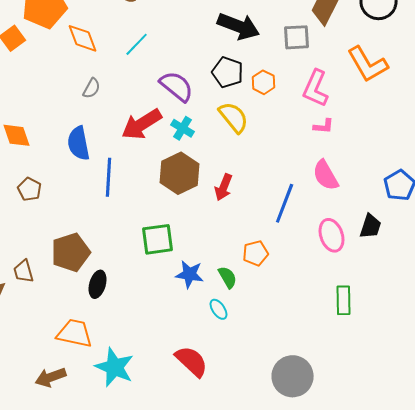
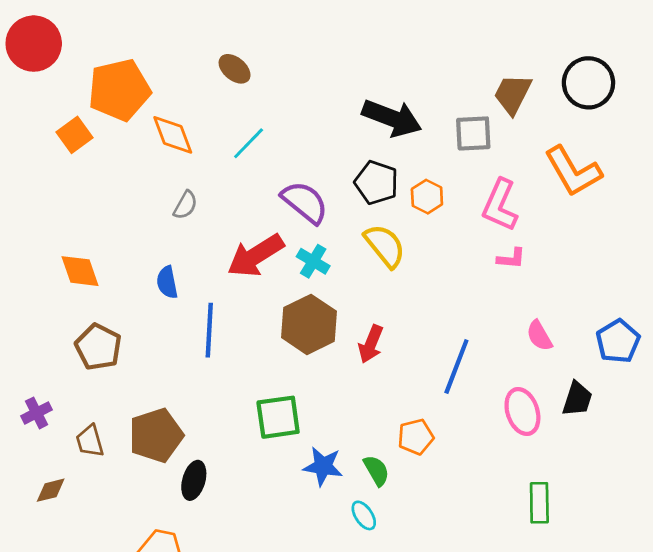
blue semicircle: (79, 143) -> (167, 282), size x0.7
pink semicircle: (326, 175) -> (539, 336), moved, size x0.7
brown pentagon: (30, 189) -> (98, 347), size x1.4
brown trapezoid: (24, 271) -> (90, 441), moved

